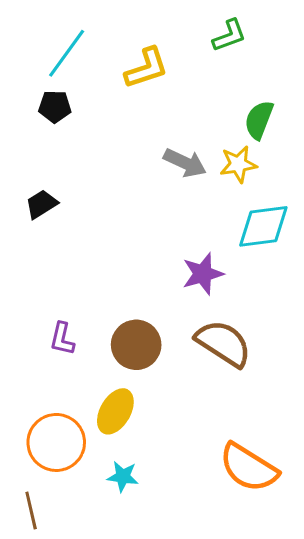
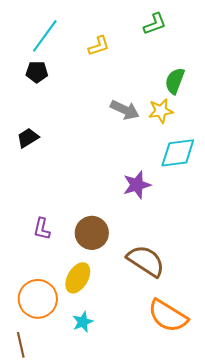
yellow L-shape: (146, 68) -> (99, 46), size x0.7
brown semicircle: (223, 343) -> (146, 261), moved
cyan star: (123, 476) -> (83, 322), turned -30

